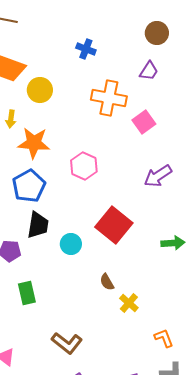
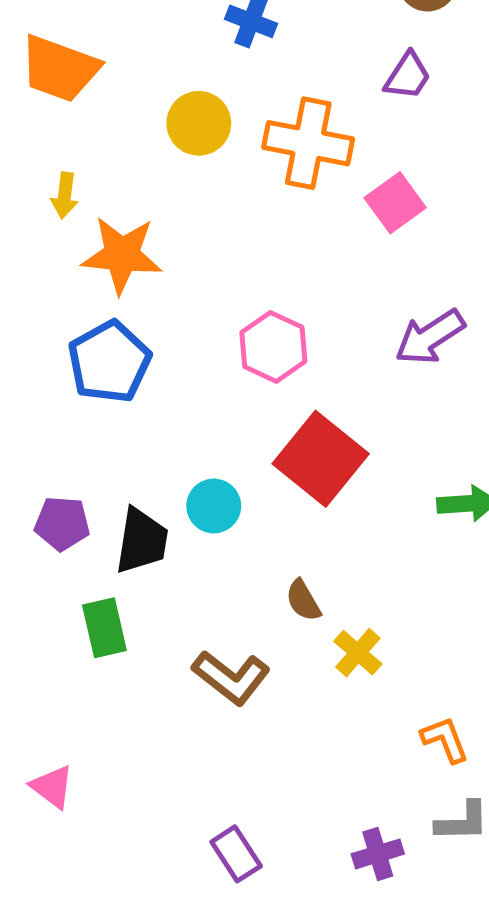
yellow circle: (40, 90) -> (199, 123), moved
pink hexagon: (84, 166) -> (273, 347), moved
black trapezoid: (38, 225) -> (142, 541), moved
brown L-shape: (67, 343) -> (231, 677), moved

